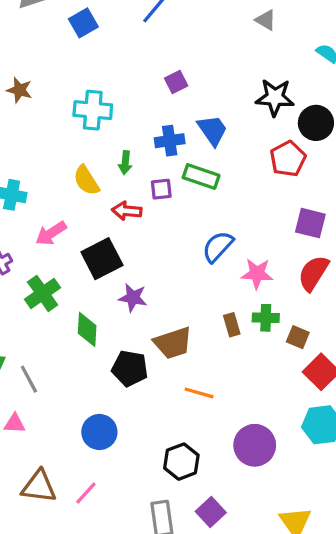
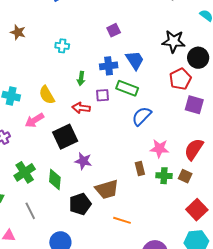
cyan cross: (93, 110) -> (62, 46), size x0.6
yellow semicircle: (86, 180) -> (47, 95), moved
purple square: (310, 223) -> (194, 105), moved
blue semicircle: (218, 247) -> (142, 116), moved
green cross: (43, 293) -> (25, 172), moved
brown rectangle: (232, 325) -> (140, 169), moved
brown square: (298, 337) -> (185, 176), moved
black pentagon: (130, 368) -> (80, 204), turned -30
gray line: (29, 379) -> (30, 211), moved

